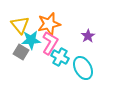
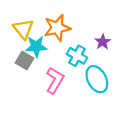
pink L-shape: (50, 43) -> (55, 80), moved
cyan cross: (60, 57) -> (77, 56), moved

